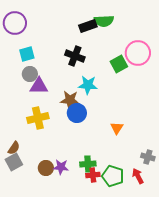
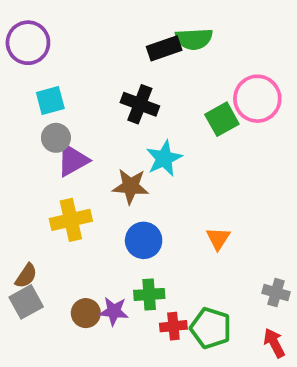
cyan star: (88, 85) -> (164, 158), turned -30
purple triangle: (39, 86) -> (73, 160), turned -30
blue circle: (77, 113) -> (144, 240), moved
green cross: (88, 164) -> (149, 294), moved
red arrow: (138, 176) -> (274, 343), moved

